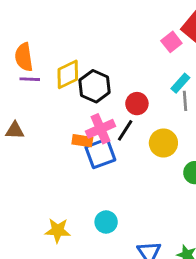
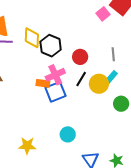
yellow diamond: (68, 74) -> (32, 38), turned -60
cyan rectangle: (180, 83) -> (111, 77), moved
black line: (125, 130) -> (81, 79), moved
cyan circle: (106, 222) -> (68, 134), moved

